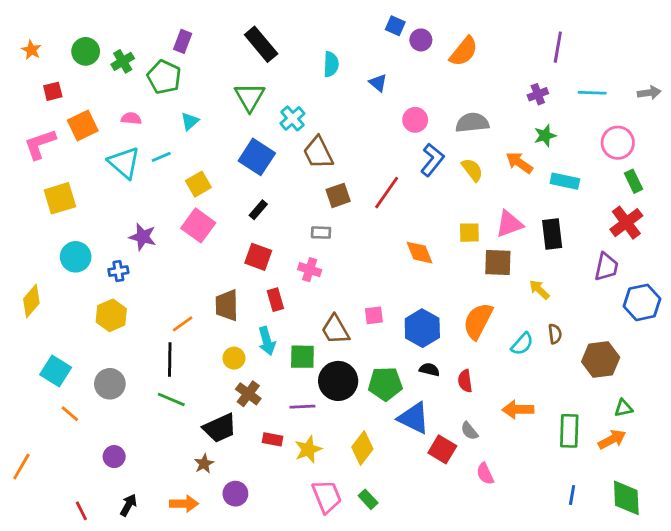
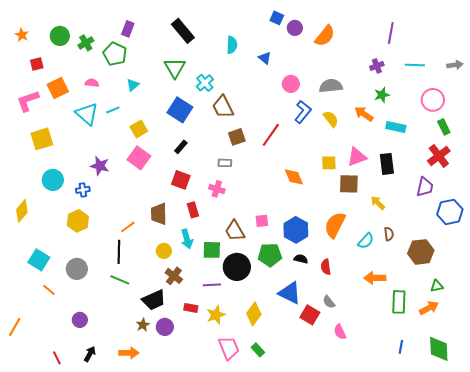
green pentagon: (385, 384) -> (270, 255), moved
orange arrow: (518, 409) -> (375, 278), moved
purple circle: (235, 494) -> (165, 327), moved

